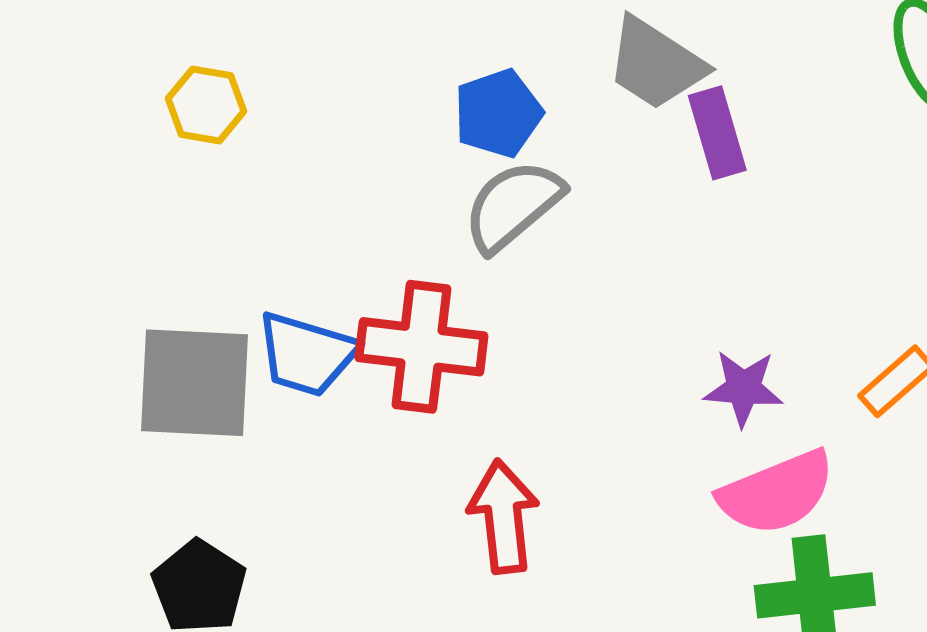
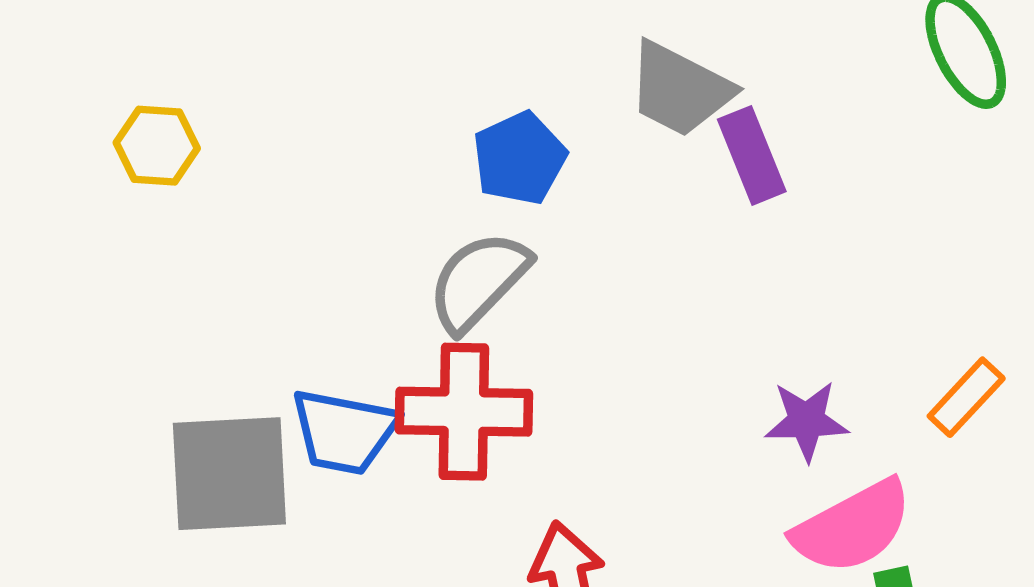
yellow hexagon: (206, 105) -> (157, 146), moved
gray semicircle: (513, 205) -> (478, 281), moved

